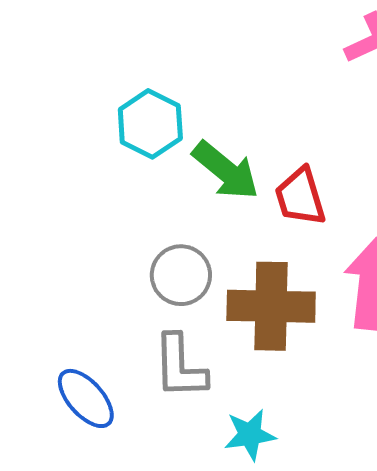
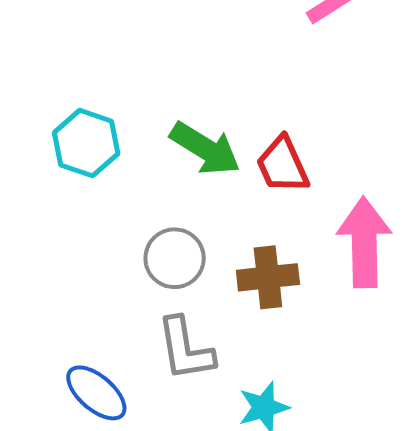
cyan hexagon: (150, 124) -> (86, 143), moved
brown cross: (271, 306) -> (268, 277), size x0.7

